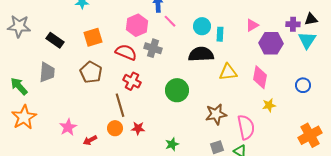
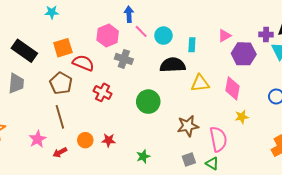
cyan circle: (202, 26) -> (163, 36), moved
black rectangle: (55, 40) -> (24, 51), size x1.4
red semicircle: (126, 52) -> (83, 63), moved
brown line: (120, 105) -> (60, 117), moved

